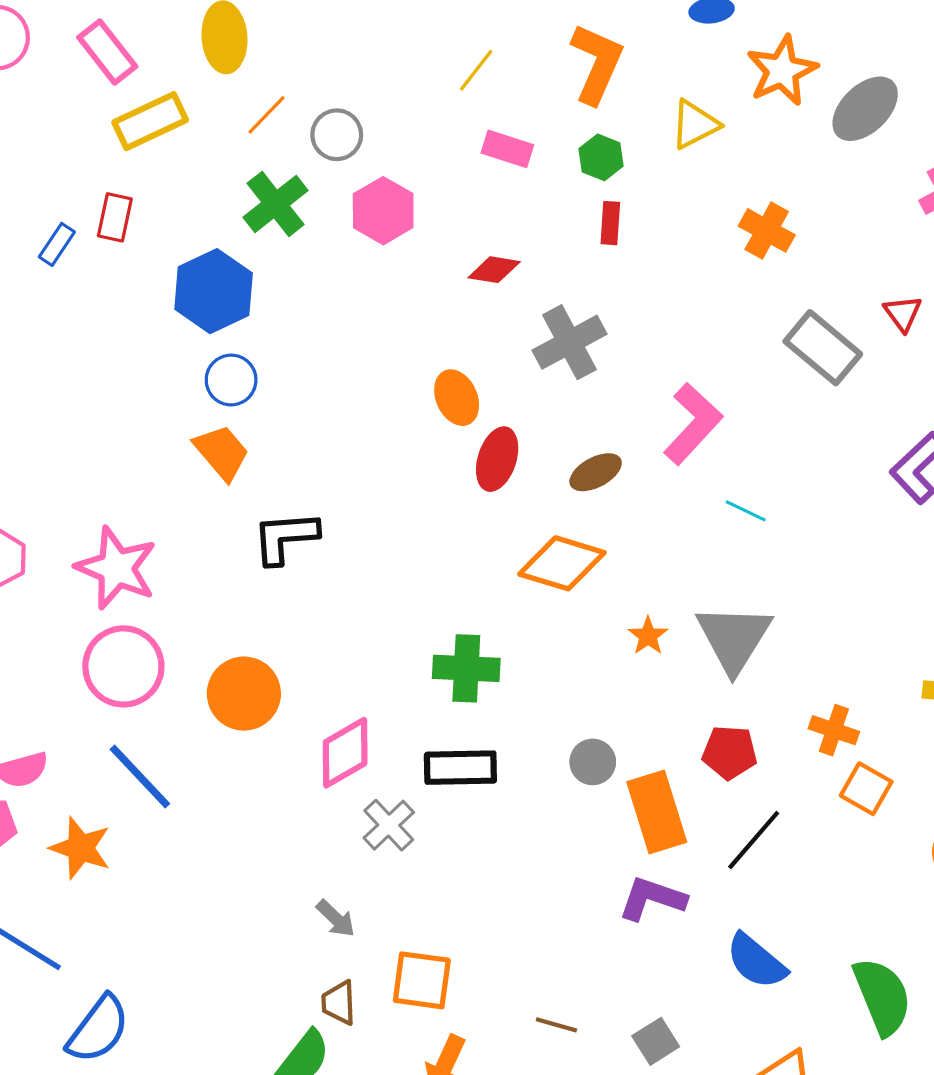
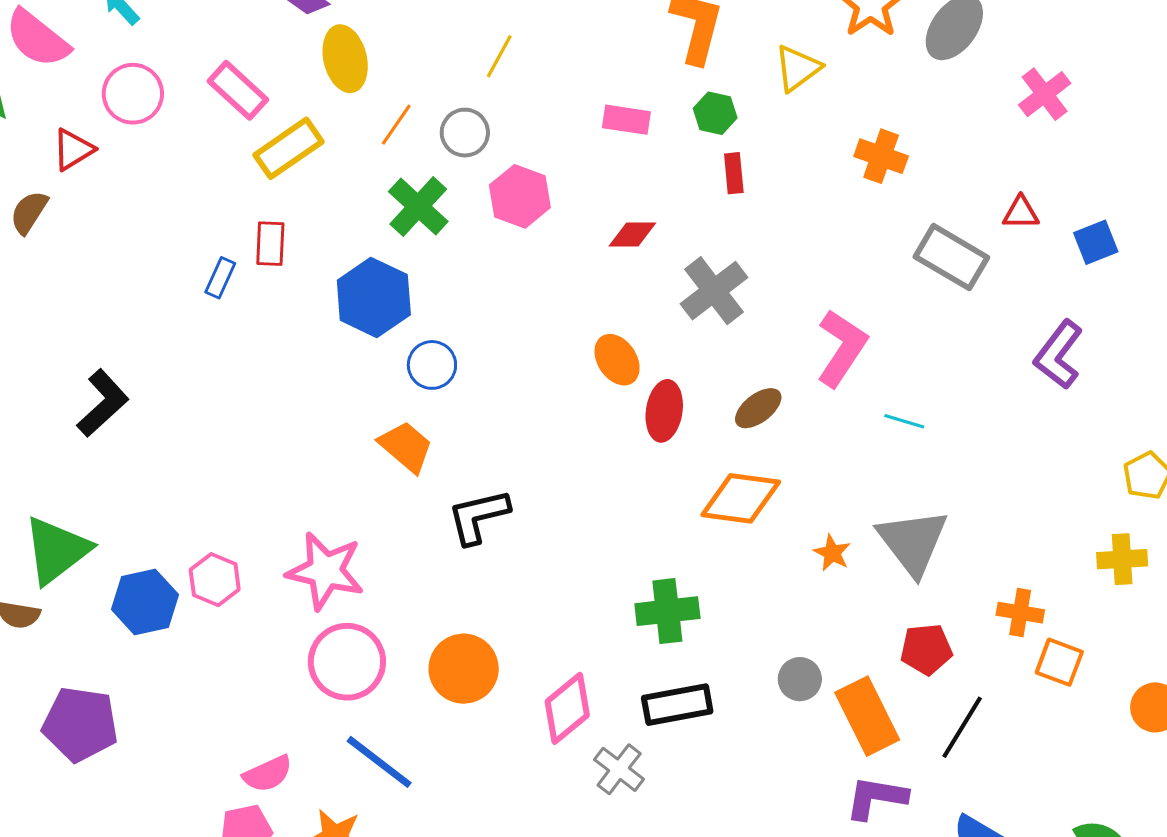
yellow line: (476, 70) -> (499, 56), moved
red triangle: (903, 313) -> (1021, 213), turned -45
blue circle: (231, 380) -> (432, 365), moved

